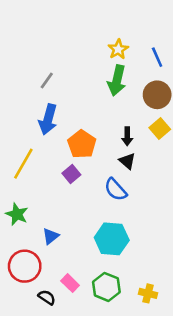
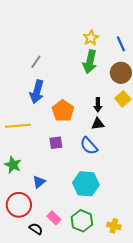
black triangle: (127, 161) -> (98, 124), turned -48
yellow line: (23, 164) -> (18, 126), turned 55
purple square: (71, 174) -> (56, 143), moved, turned 32

